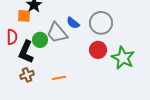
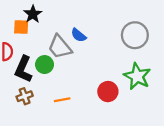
gray circle: (101, 23) -> (135, 35), moved
green circle: (40, 40) -> (45, 65), moved
red circle: (98, 50) -> (108, 92), moved

